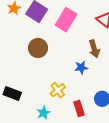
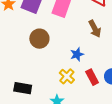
blue star: (81, 67) -> (77, 54), moved
red rectangle: (79, 108) -> (92, 77), moved

